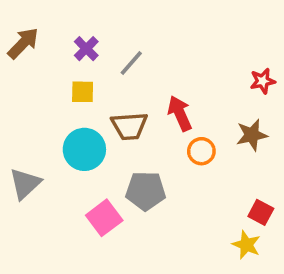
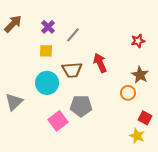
red star: (263, 81) -> (138, 41), moved
brown star: (252, 135) -> (140, 75), turned -30
orange circle: (201, 151) -> (128, 93), moved

